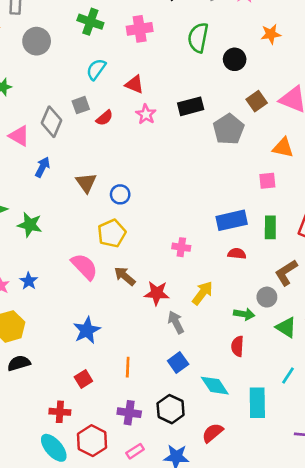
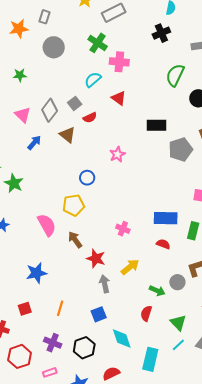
pink cross: (140, 29) -> (119, 62), moved
gray square: (81, 105) -> (75, 103), turned -32
pink star: (146, 114) -> (117, 154), moved
brown triangle: (86, 183) -> (68, 135), moved, turned -30
green triangle: (286, 327) -> (178, 323), moved

